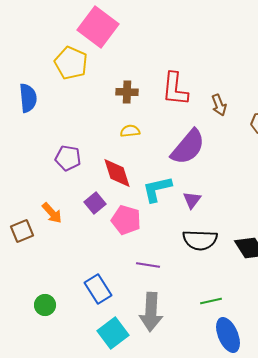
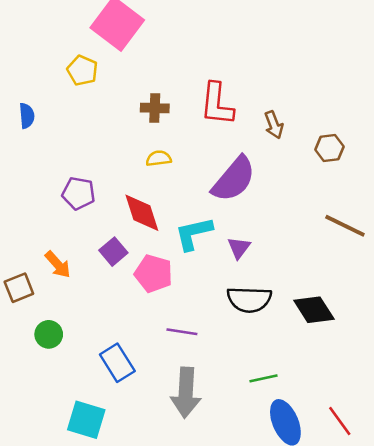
yellow pentagon: (71, 63) -> (82, 70), size x0.7
blue semicircle: (28, 98) -> (27, 116), size x0.7
green circle: (45, 305) -> (49, 334), moved
cyan square: (113, 333) -> (86, 420), moved, turned -36

